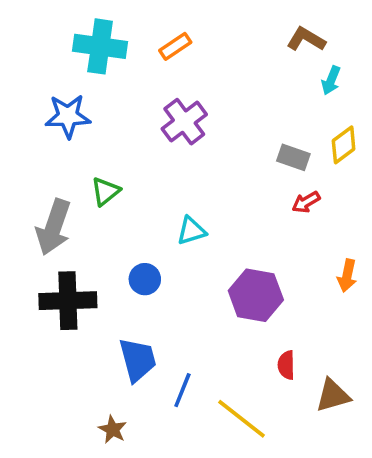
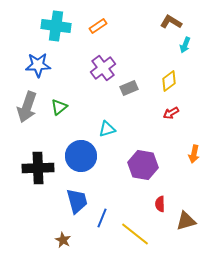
yellow diamond: (344, 145) -> (169, 81), moved
gray rectangle: (293, 157) -> (129, 88), moved, turned -42
gray arrow: (54, 227) -> (27, 107), moved
blue circle: (145, 279) -> (81, 156), size x1.8

